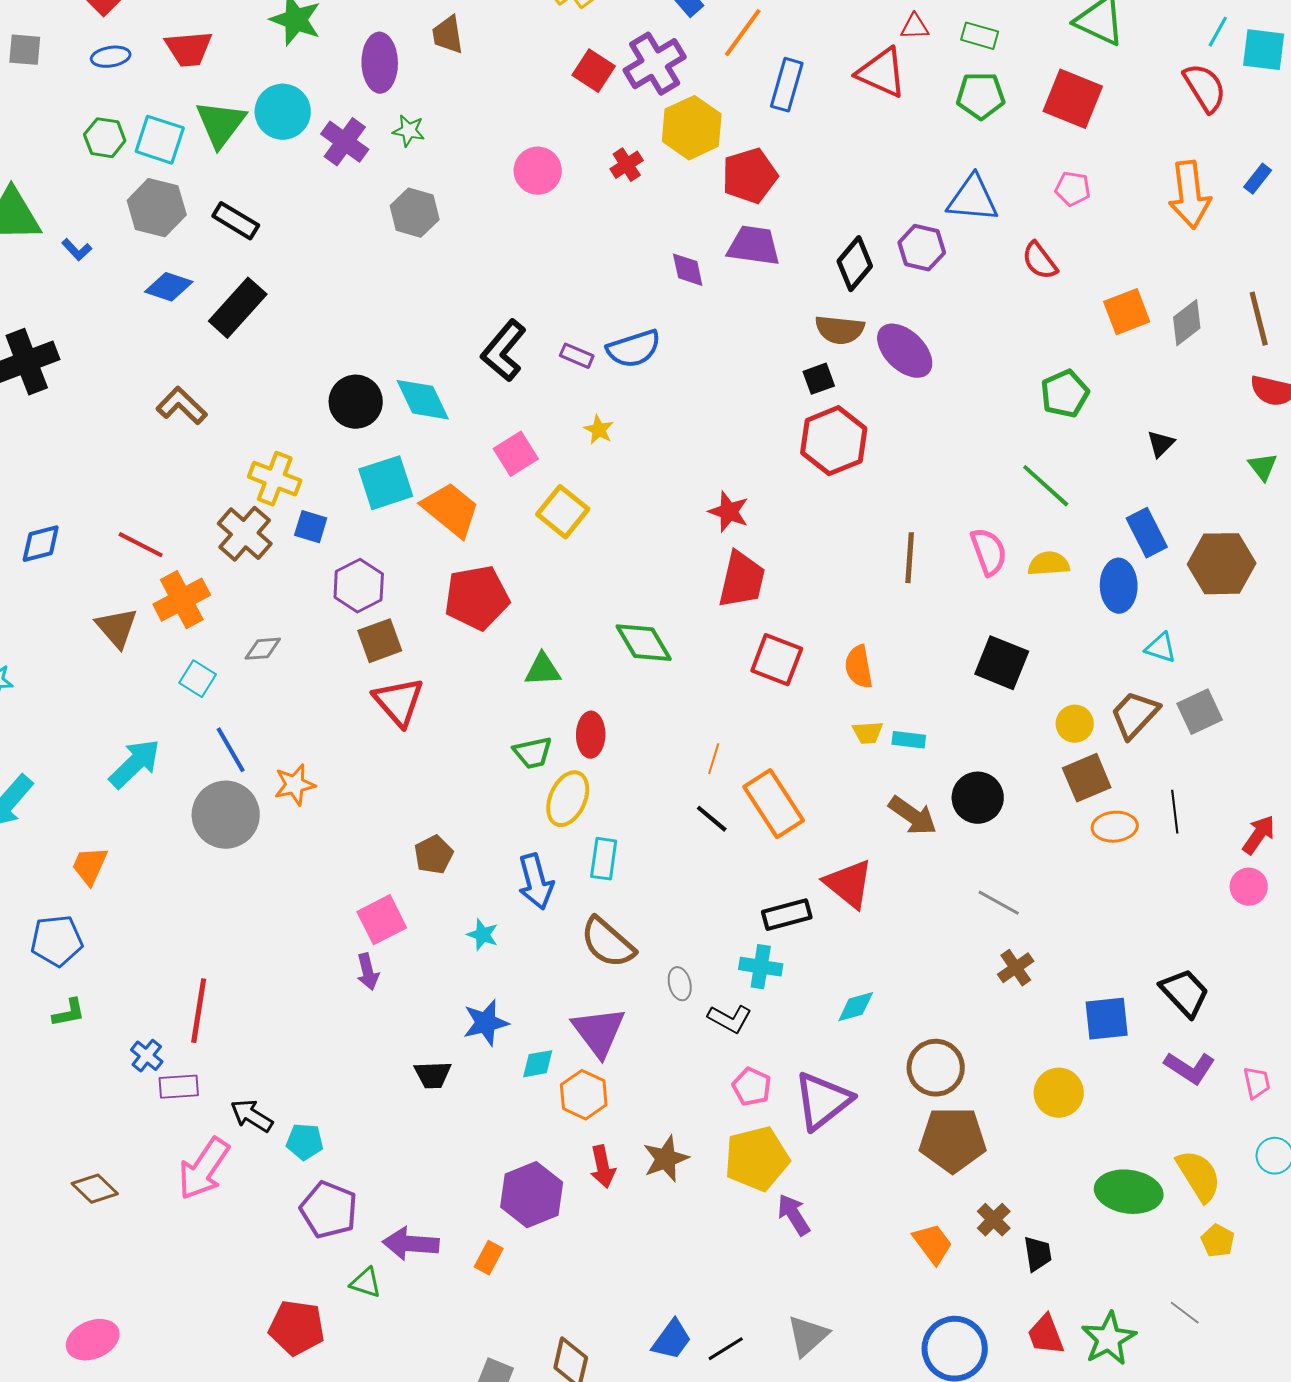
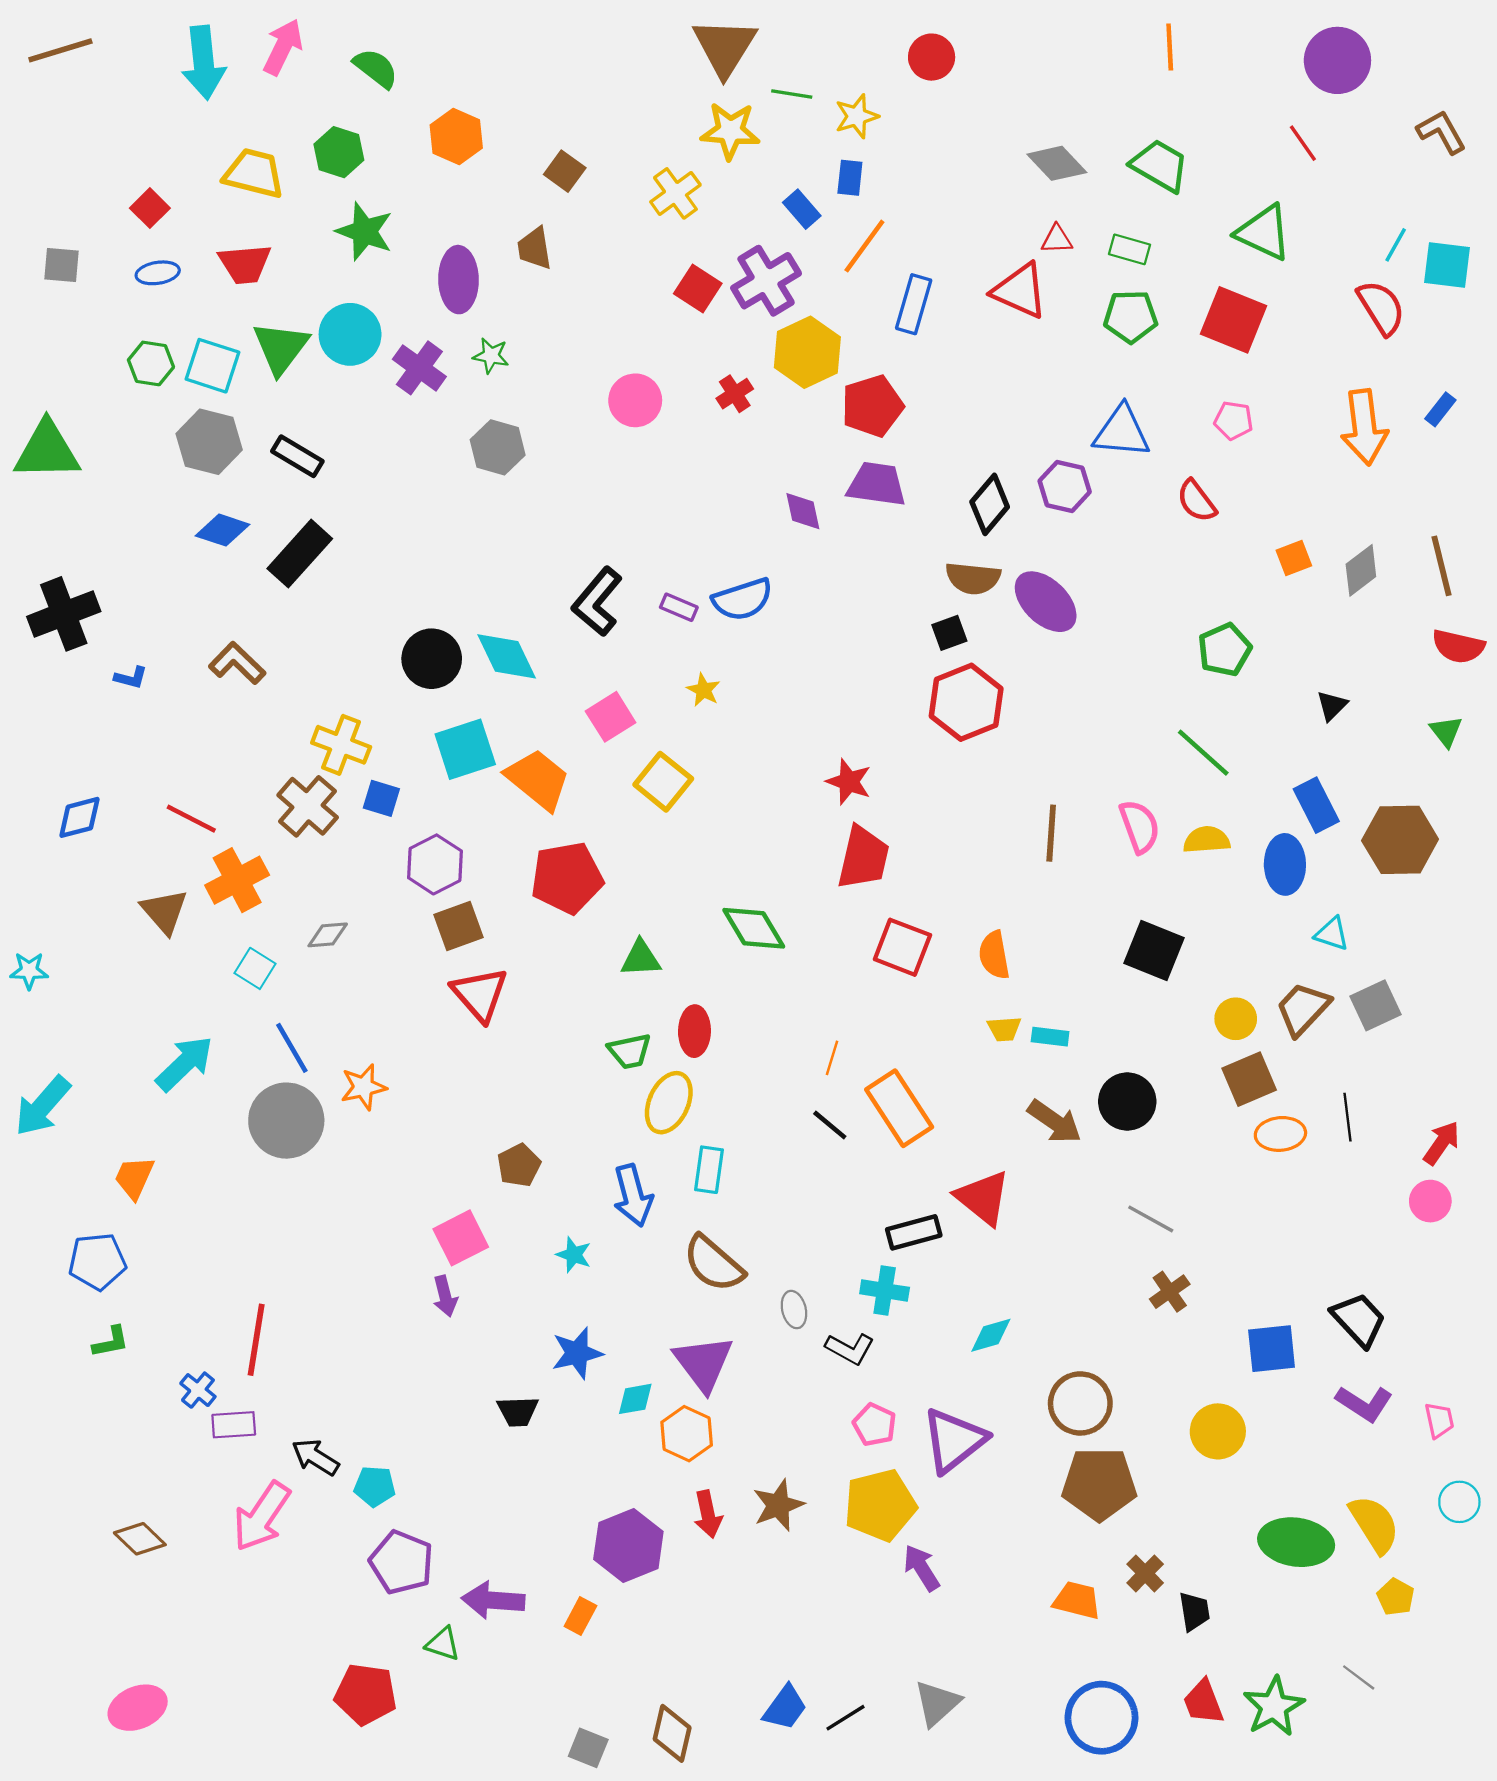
blue L-shape: (77, 250) -> (131, 678), moved, turned -32
orange square: (1127, 312) -> (1294, 558), size x0.7
orange trapezoid: (933, 1244) -> (1077, 1600), turned -39

